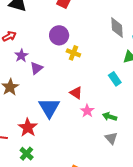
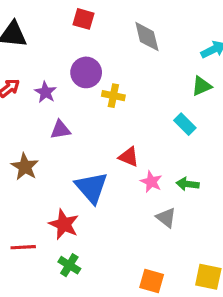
gray diamond: (117, 28) -> (147, 37), moved
purple star: (21, 55) -> (45, 92), moved
purple triangle: (36, 68) -> (60, 130), turned 40
gray triangle: (111, 138) -> (166, 218), moved

